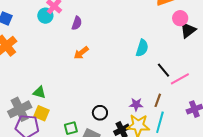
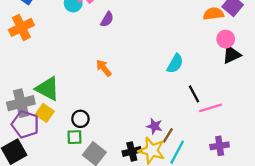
orange arrow: (81, 53) -> (104, 68), moved, turned 77
green triangle: (39, 92) -> (48, 89), size x1.6
brown line: (158, 100) -> (168, 135), moved
black circle: (100, 113) -> (80, 119), moved

